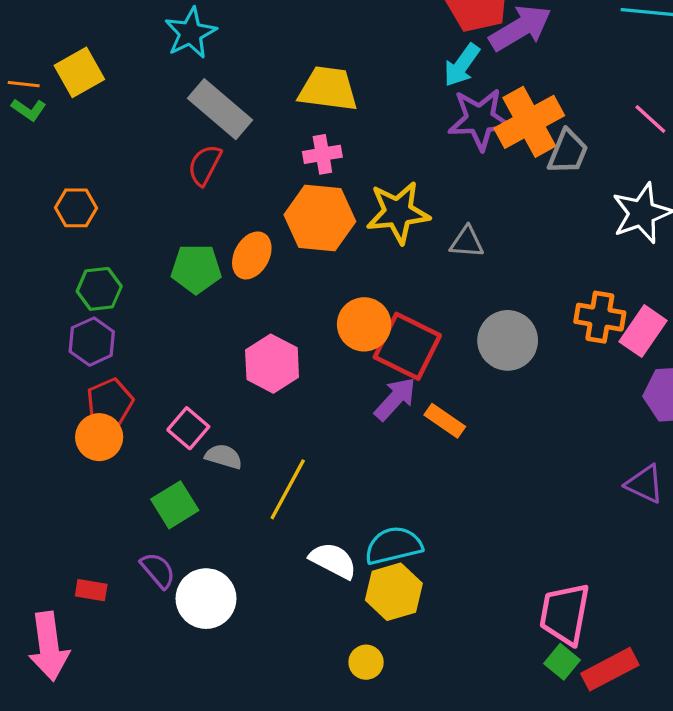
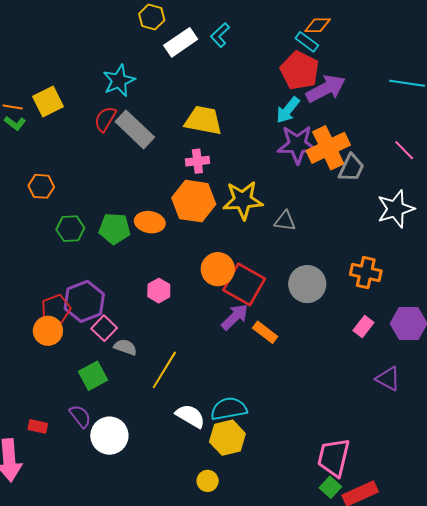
red semicircle: (205, 165) -> (105, 119), moved
orange ellipse: (252, 255) -> (150, 222), turned 68
green hexagon: (99, 289) -> (70, 229), moved
pink rectangle: (643, 331) -> (363, 327), moved, size x0.7
purple hexagon: (92, 342) -> (84, 301), moved, size x1.4
pink hexagon: (272, 364) -> (159, 291), size x0.7

